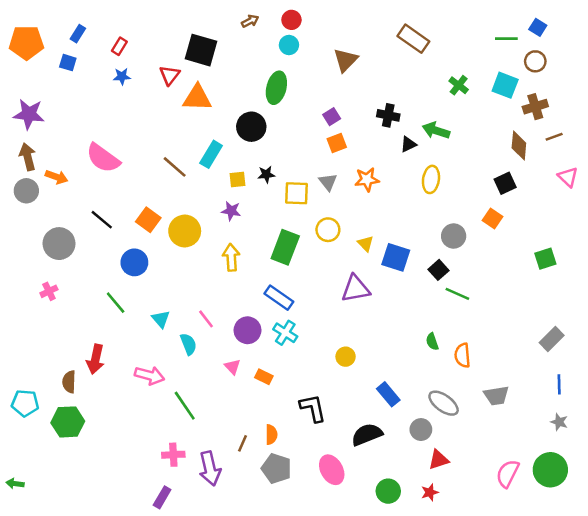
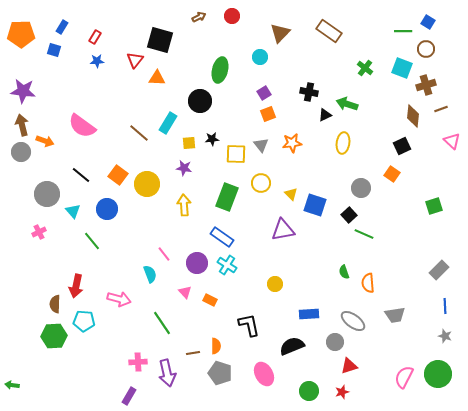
cyan circle: (289, 45) -> (260, 57), moved
brown triangle: (346, 60) -> (280, 33), moved
orange triangle: (197, 98) -> (157, 78), size x0.7
cyan triangle: (161, 319) -> (73, 211), moved
blue rectangle: (388, 394) -> (309, 314), turned -54
cyan pentagon: (25, 403) -> (84, 321), moved
green line: (185, 406) -> (162, 323), moved
brown line: (242, 443) -> (193, 353), turned 56

